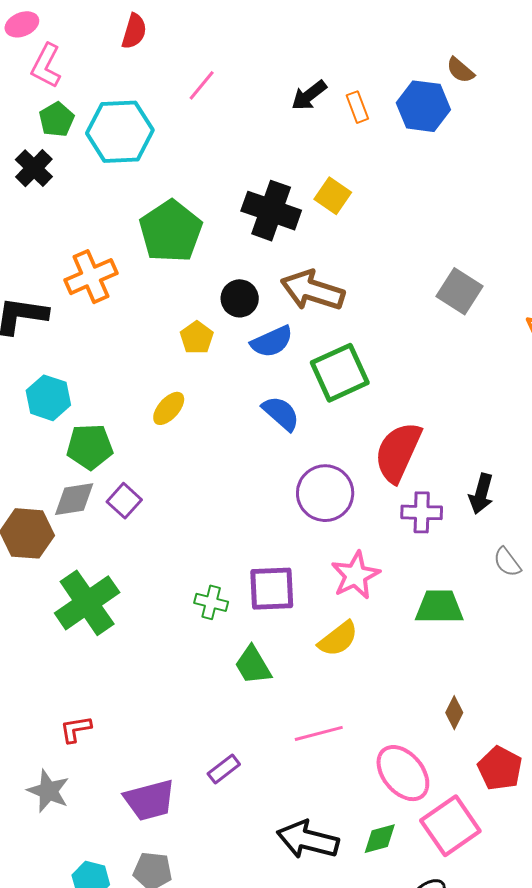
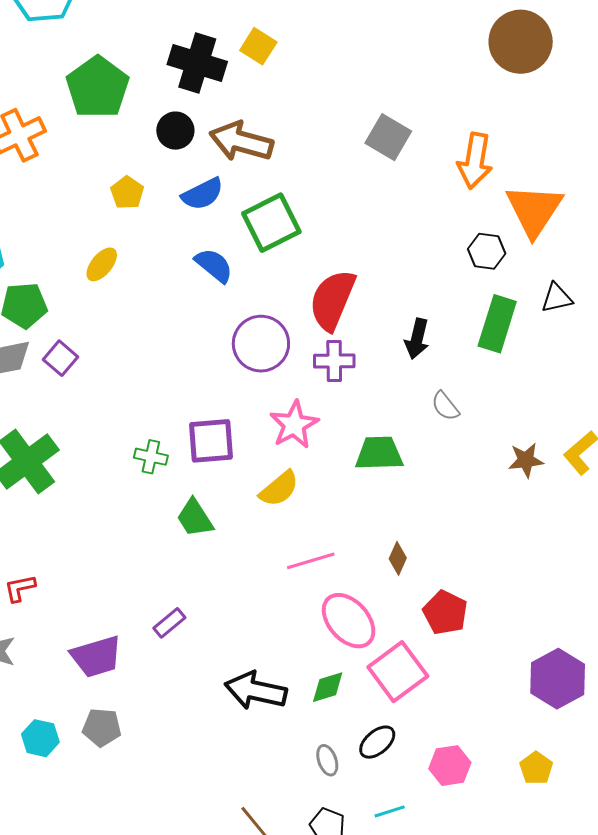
black circle: (240, 298) -> (175, 131), moved
purple cross: (422, 512) -> (334, 361), moved
pink line: (319, 733) -> (311, 561), moved

